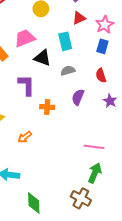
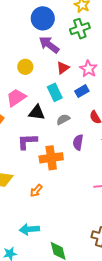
blue rectangle: (102, 46) -> (82, 91), moved, turned 56
purple L-shape: (26, 85) -> (27, 141), turned -80
orange cross: (47, 107) -> (51, 158), size x1.6

